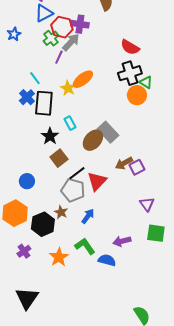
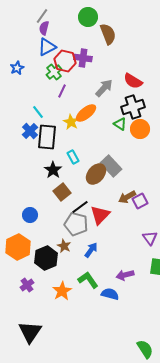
gray arrow: (71, 42) -> (104, 88), moved
green triangle: (146, 82) -> (120, 124), moved

